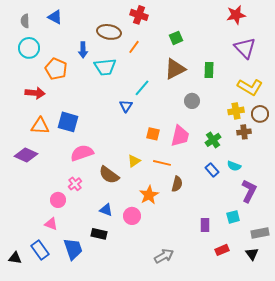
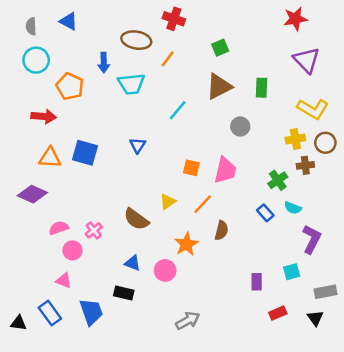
blue triangle: (126, 106) -> (138, 145), moved
green cross: (213, 140) -> (278, 180), moved
pink semicircle: (82, 153) -> (59, 228), moved, size x0.7
orange line: (162, 163) -> (203, 204), turned -60
gray arrow: (164, 256) -> (188, 321), moved

